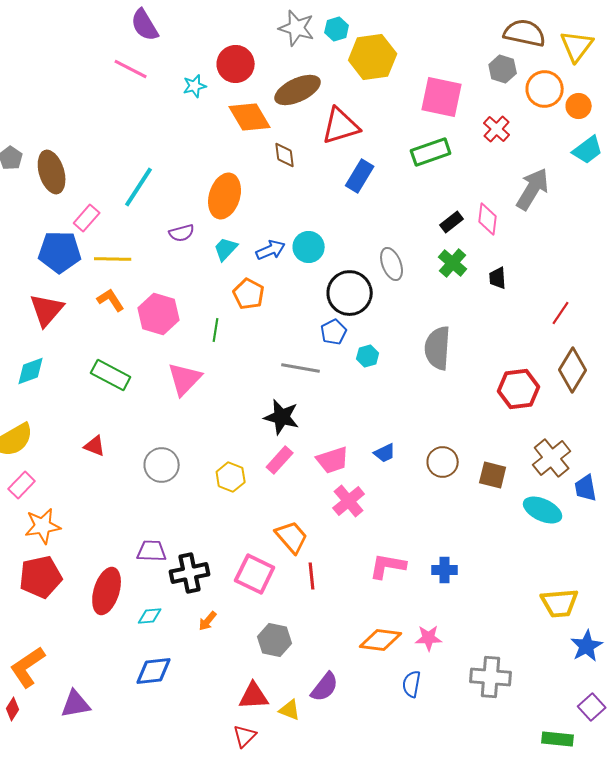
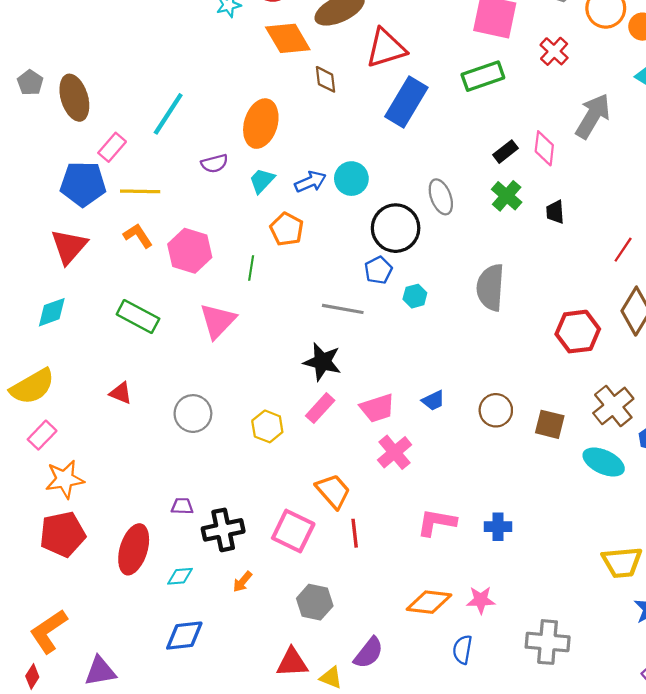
blue rectangle: (360, 176) -> (406, 102), size x1.4
purple trapezoid: (152, 551) -> (182, 506), size x0.7

